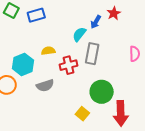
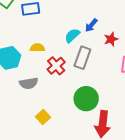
red star: (114, 13) -> (111, 39), moved
red cross: (68, 65) -> (56, 66), turned -36
yellow square: (82, 114) -> (43, 117), moved

